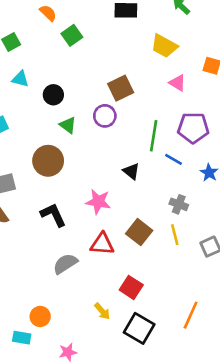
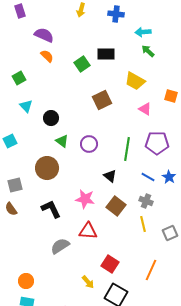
green square: (72, 35) -> (82, 64), moved
cyan triangle: (20, 79) -> (26, 106), turned 32
brown square: (121, 88) -> (102, 100), moved
purple circle: (105, 116) -> (89, 144), moved
blue line: (173, 159) -> (148, 177), moved
brown square: (139, 232) -> (116, 206), moved
orange line: (191, 315) -> (151, 270), moved
orange circle: (40, 316) -> (26, 281), moved

